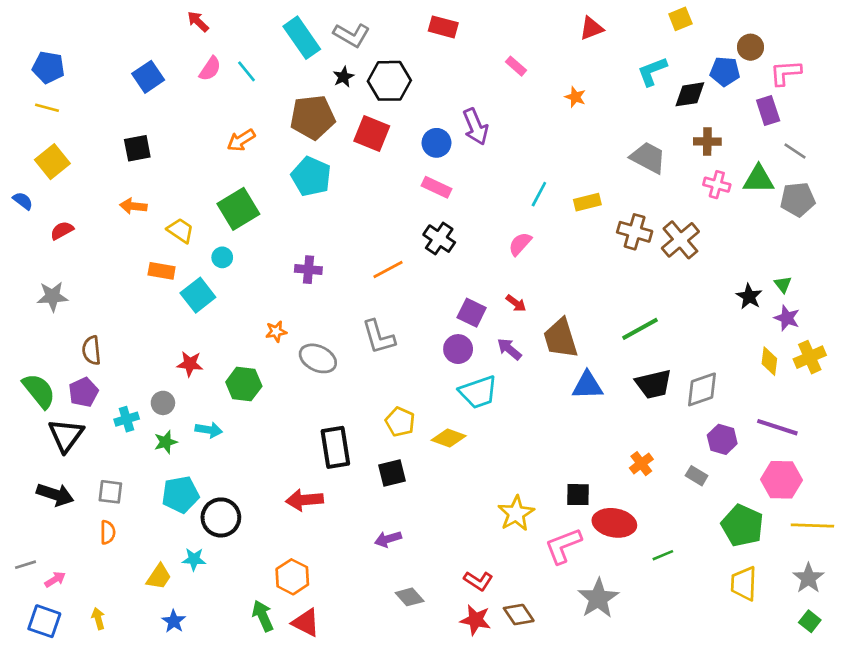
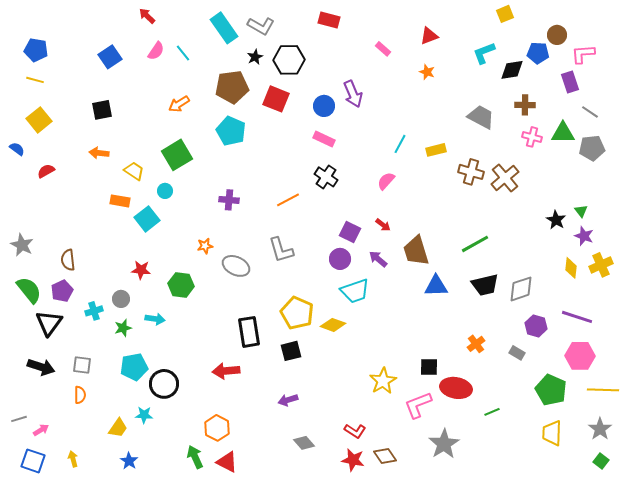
red triangle: (591, 28) -> (429, 36), moved
gray star: (52, 296) -> (22, 245), moved, turned 30
yellow pentagon: (400, 422) -> (297, 313), size x1.5

